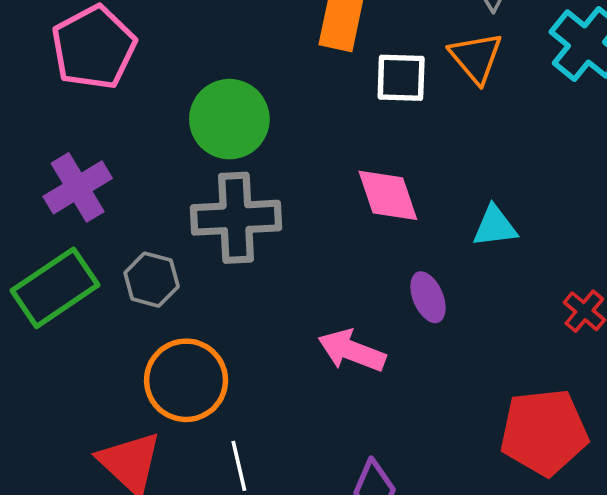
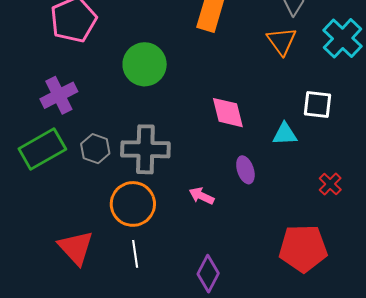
white square: (401, 78) -> (318, 105), moved
gray cross: (236, 218) -> (145, 149), moved
pink arrow: (352, 351) -> (202, 196), size x0.7
orange circle: (186, 380) -> (133, 204), moved

